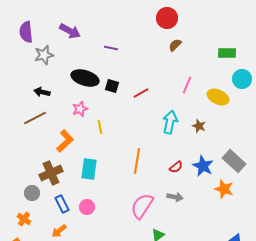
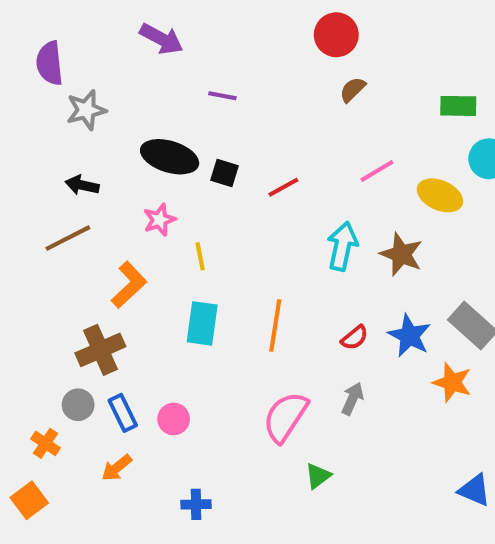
purple arrow: (70, 31) -> (161, 39), moved
pink line: (187, 85) -> (377, 171), turned 36
brown star: (199, 126) -> (401, 254), size x1.5
cyan rectangle: (89, 169) -> (202, 323), moved
gray circle: (32, 193) -> (78, 405), moved
gray arrow: (175, 197) -> (353, 399), turned -77

